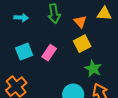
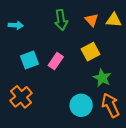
cyan arrow: (21, 18) -> (16, 25), moved
orange triangle: (80, 22) -> (92, 20), moved

